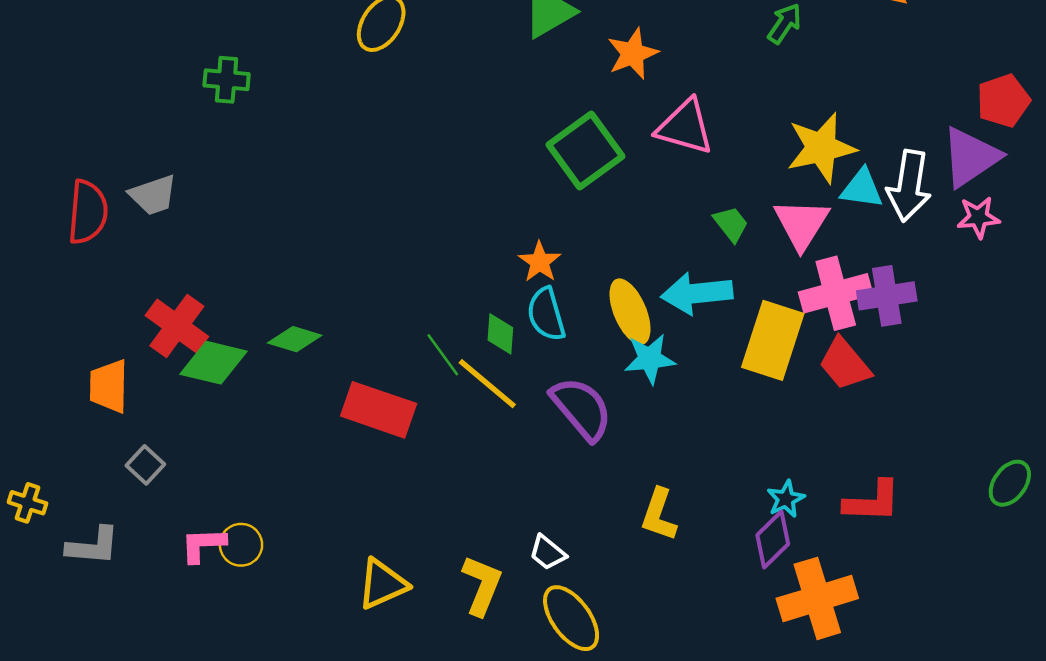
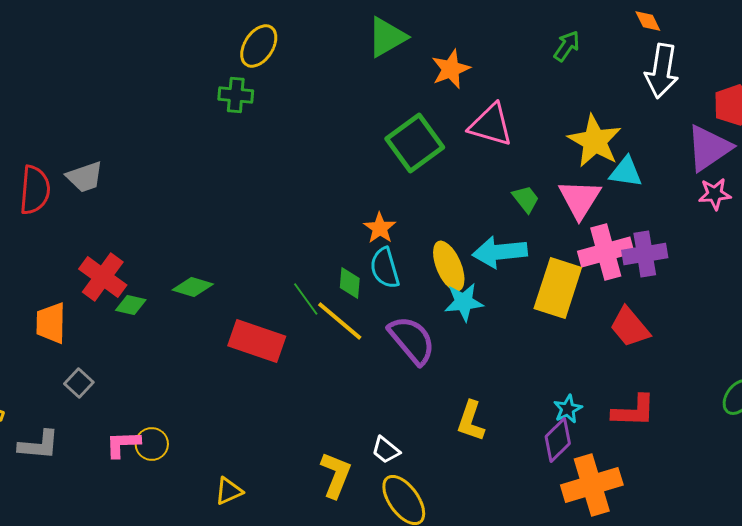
green cross: (227, 80) -> (236, 95), moved
yellow star: (821, 148) -> (595, 141), turned -30
white arrow: (909, 186) -> (662, 71), moved
green diamond: (213, 363) -> (131, 305), size x0.6
red trapezoid: (845, 364) -> (630, 327), moved
yellow triangle: (382, 584) -> (229, 491), moved, size x0.7

